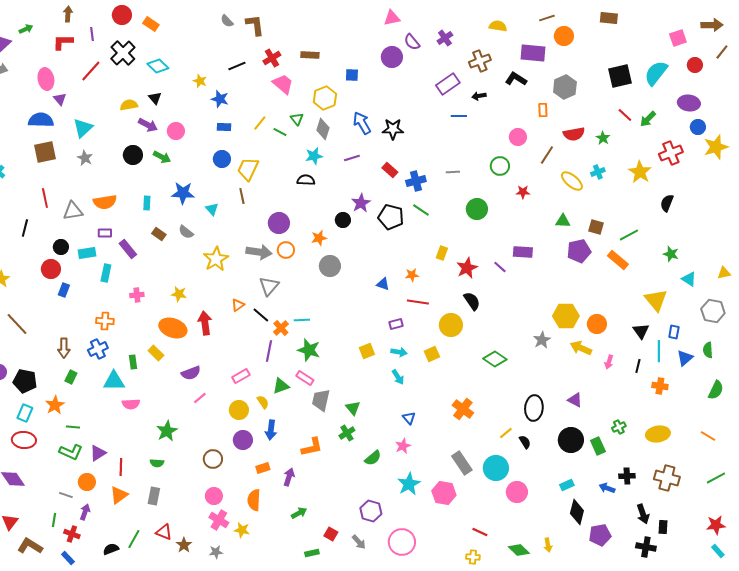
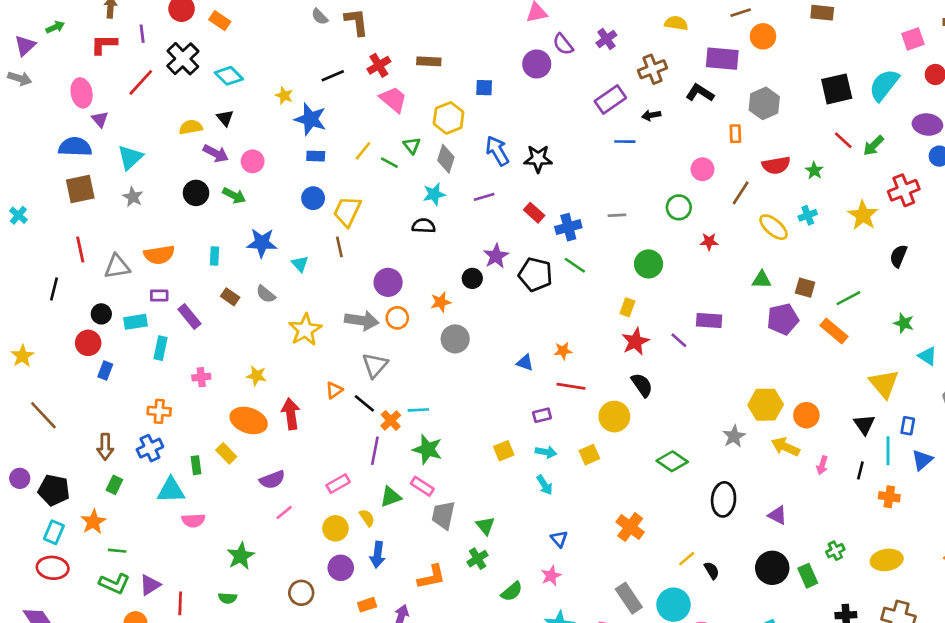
blue star: (220, 99) -> (310, 119), size x1.4
yellow rectangle: (442, 253) -> (627, 307), moved
black ellipse: (534, 408) -> (724, 499), moved

